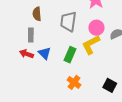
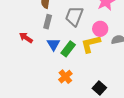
gray rectangle: (31, 35) -> (48, 22), moved
blue triangle: (45, 53) -> (53, 44), moved

